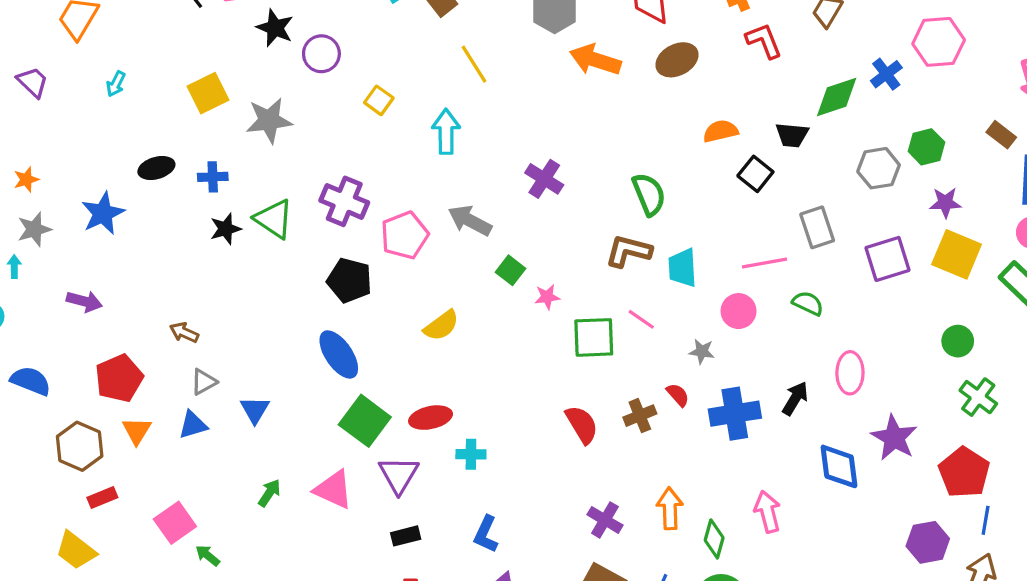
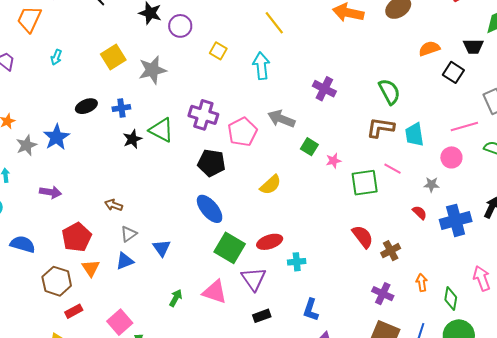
gray star: (34, 229) -> (26, 145), moved
brown cross: (640, 416) -> (391, 251), moved
orange arrow: (670, 508) -> (422, 283), size x0.7

